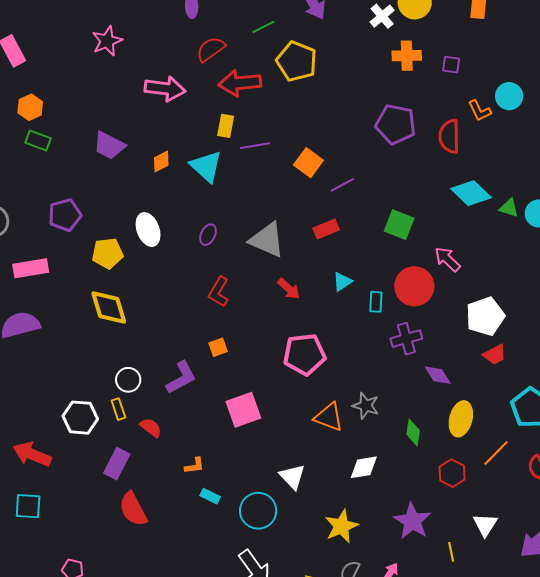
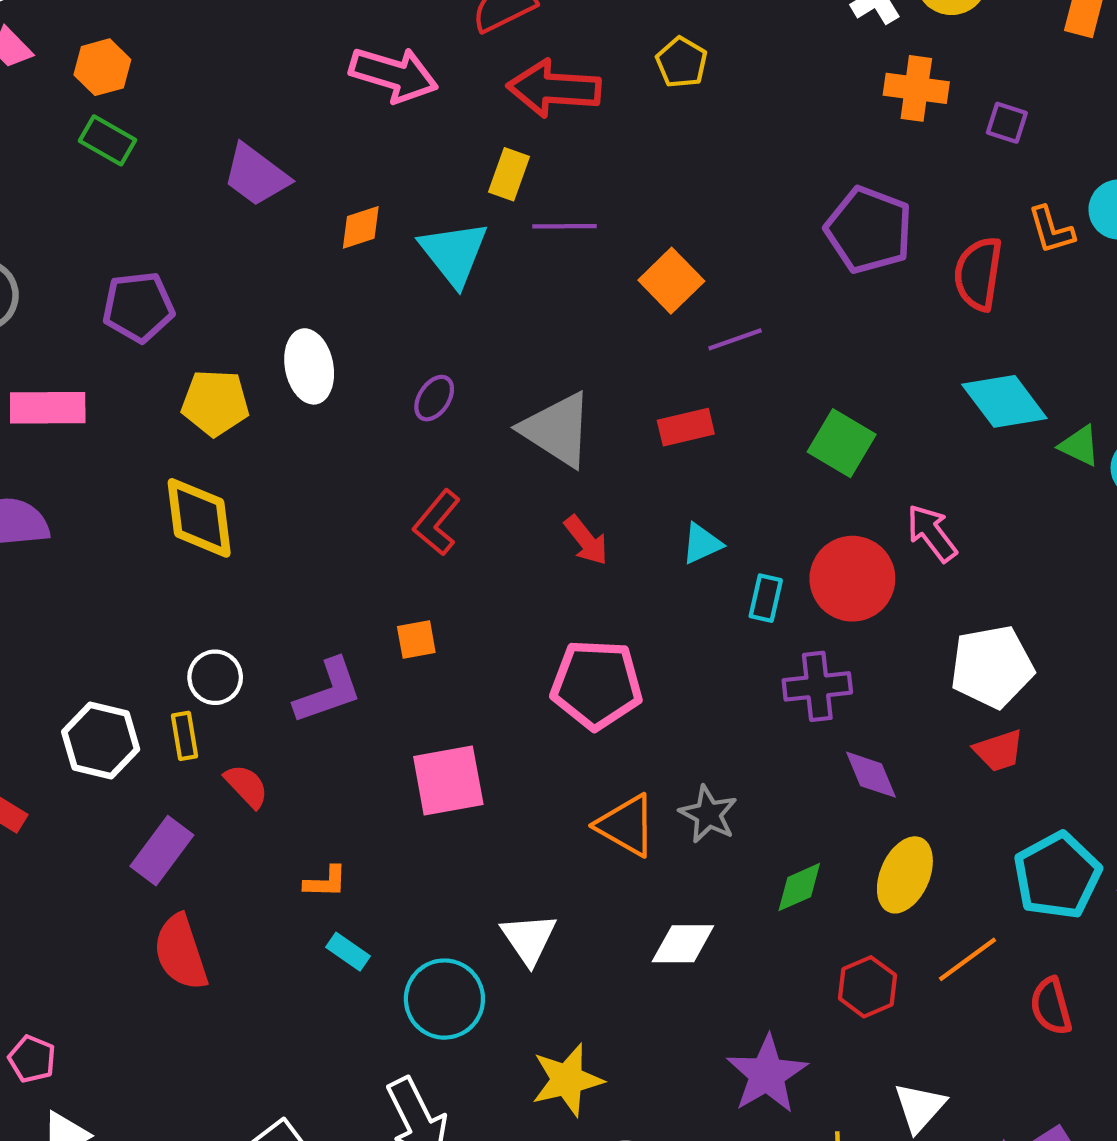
yellow pentagon: (297, 61) -> (682, 62), size x0.6
green diamond: (413, 432) -> (799, 887), turned 48
yellow star: (341, 526) -> (567, 1080), moved

